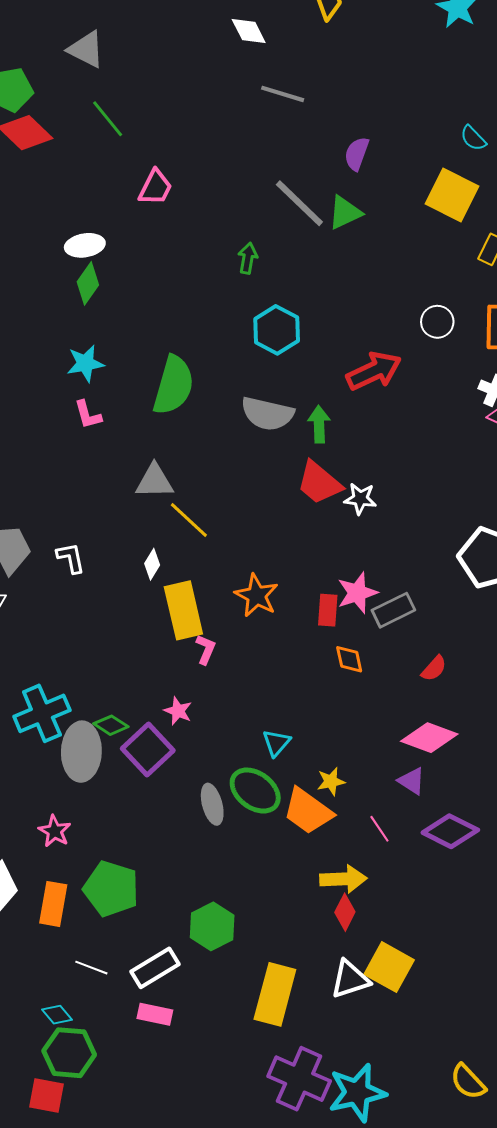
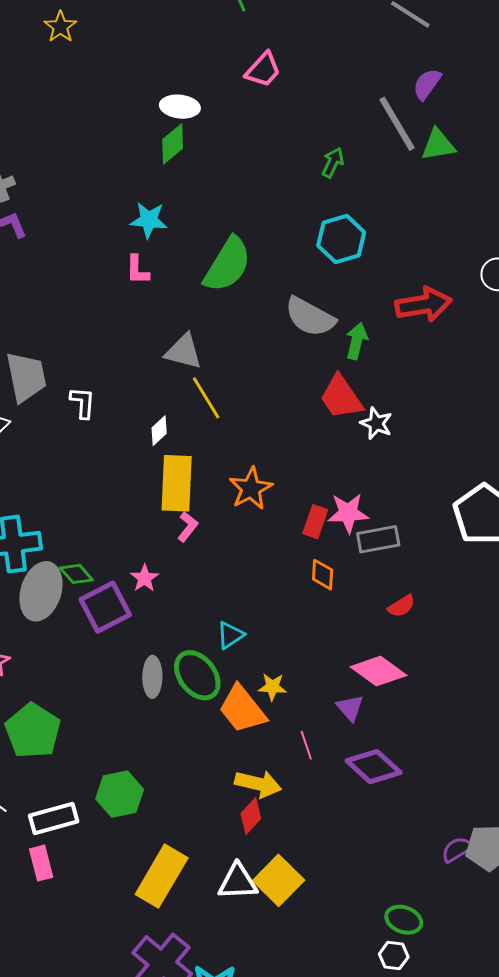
purple semicircle: (357, 154) -> (427, 84), moved
pink rectangle: (155, 1014) -> (41, 863), turned 48

